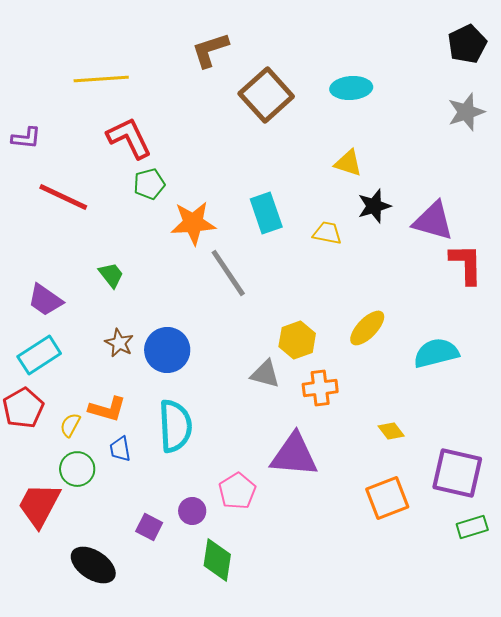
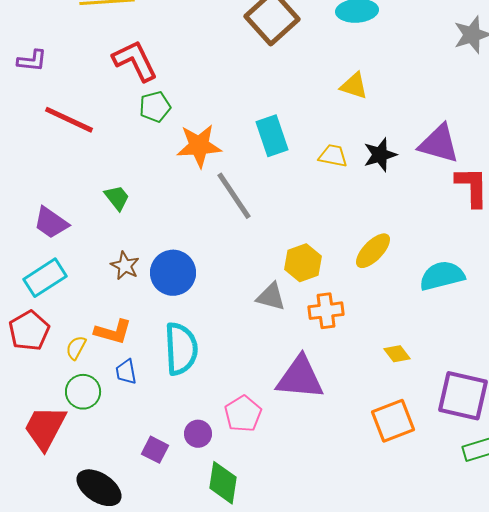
black star: (374, 206) -> (380, 155), moved

